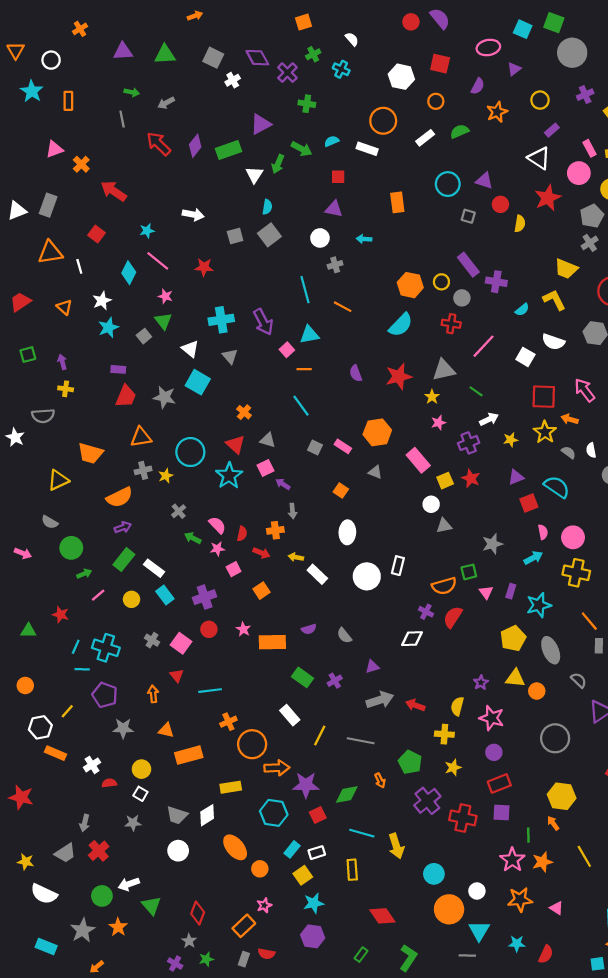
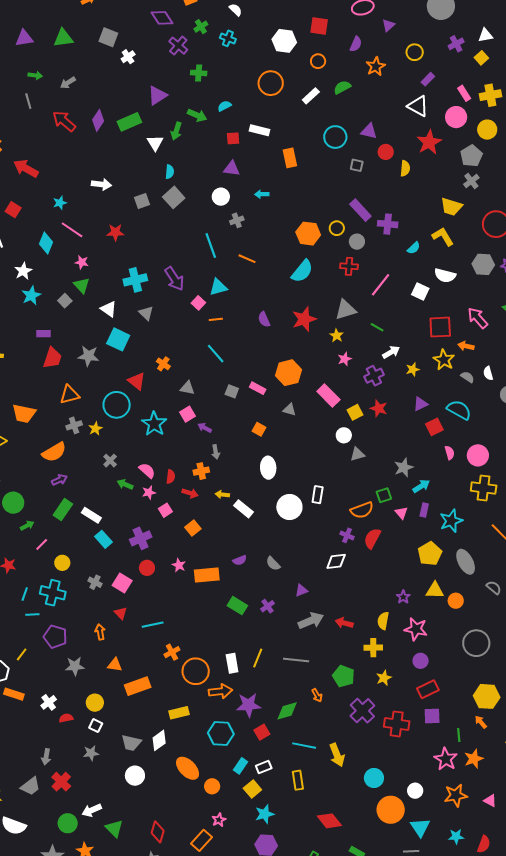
purple diamond: (257, 58) -> (162, 18), moved
white rectangle: (367, 149) -> (260, 130), moved
red triangle: (235, 444) -> (137, 381), moved
cyan arrow: (533, 558) -> (421, 486), moved
yellow circle: (131, 599) -> (62, 563), moved
white rectangle: (290, 715) -> (232, 663), moved, turned 36

